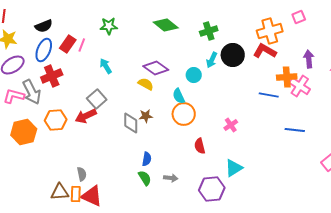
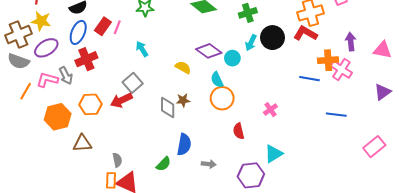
purple diamond: (156, 68) -> (209, 51), moved
gray arrow: (32, 92) -> (66, 76), size x0.7
blue semicircle: (147, 159) -> (184, 145), size x1.5
green semicircle: (145, 178) -> (163, 164), moved, turned 77
brown triangle: (60, 192) -> (82, 143), moved

